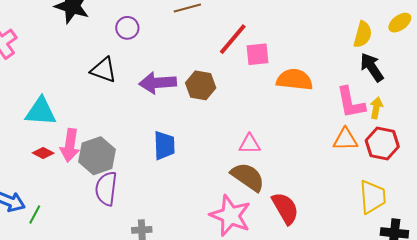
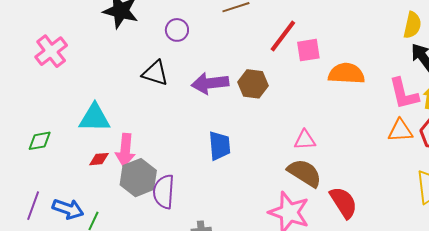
red diamond: (43, 153) -> (99, 159), turned -30
gray hexagon: (97, 156) -> (138, 178), moved

